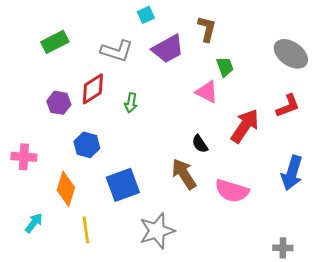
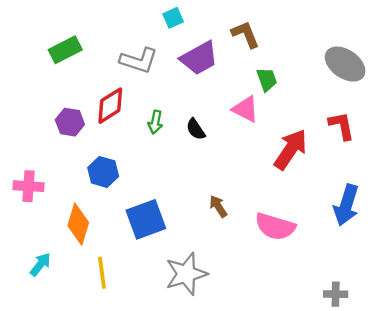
brown L-shape: (207, 29) -> (245, 34), turned -36
red L-shape: (288, 106) -> (342, 126), turned -80
black semicircle: (200, 144) -> (196, 129), moved
brown arrow: (184, 174) -> (218, 206), size x0.6

